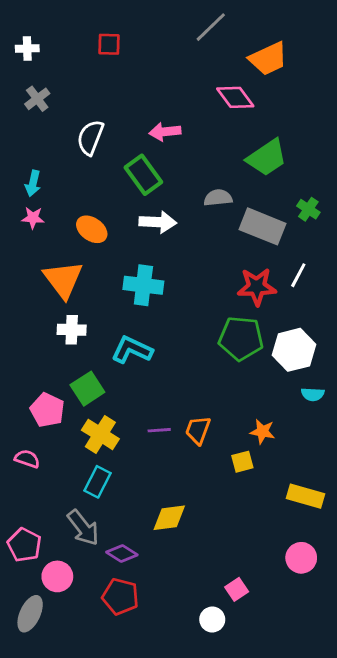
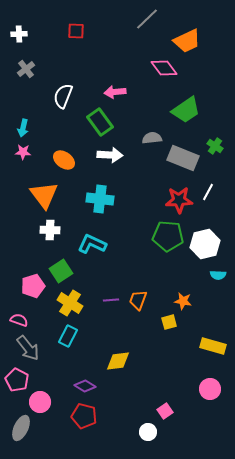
pink pentagon: (47, 410) -> (33, 286), turned 30
gray arrow: (83, 528) -> (28, 348), moved

